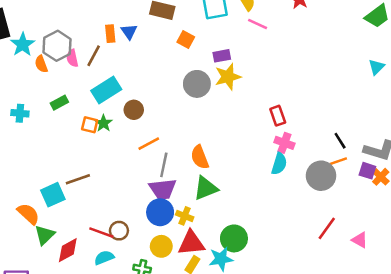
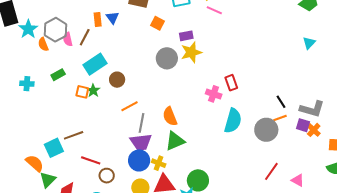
pink cross: (284, 143) -> (214, 94), moved
cyan semicircle: (279, 164) -> (233, 121), size x1.4
red line: (101, 233) -> (91, 160), moved

